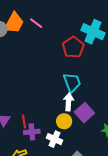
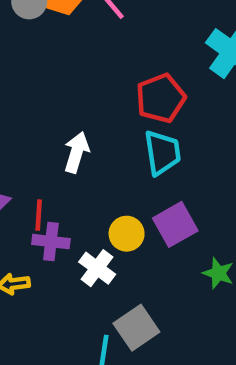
red pentagon: (73, 47) -> (161, 98), moved
white arrow: (69, 102) -> (77, 152), moved

